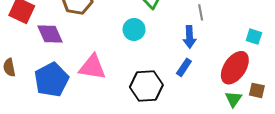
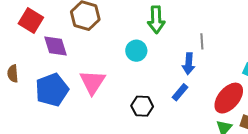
pink triangle: (92, 67) -> (92, 82), turned 48
black hexagon: (146, 86) -> (142, 106), size x0.7

